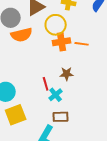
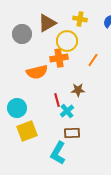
orange semicircle: (22, 35) -> (37, 72), moved
orange cross: (62, 42) -> (59, 58), moved
orange line: (82, 44) -> (93, 60), turned -64

